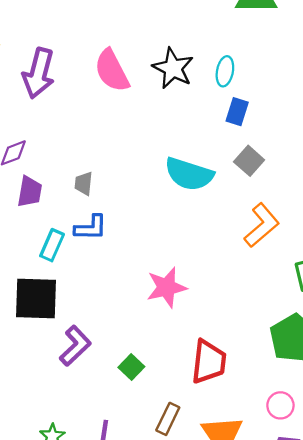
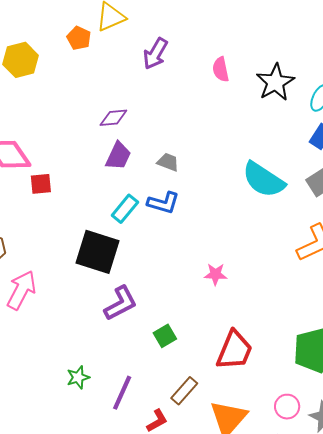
pink semicircle: (112, 71) -> (221, 69), size x0.6
purple arrow: (39, 73) -> (155, 54), size x0.7
gray trapezoid: (84, 183) -> (168, 162), turned 90
pink star: (166, 287) -> (216, 274), size x0.6

